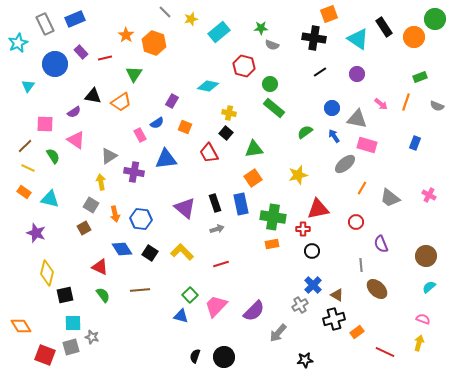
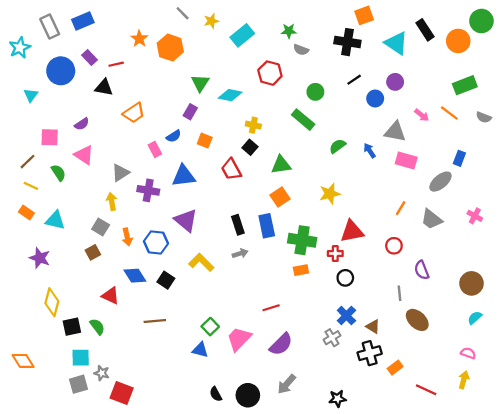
green triangle: (134, 74) -> (200, 83), moved
green rectangle: (420, 77) -> (465, 85), size x1.5
green circle: (270, 84) -> (315, 92), moved
black triangle: (93, 96) -> (104, 87), moved
orange line: (406, 102) -> (449, 113), turned -72
blue circle: (332, 108) -> (375, 98), moved
gray ellipse: (345, 164) -> (440, 182), moved
purple triangle: (185, 208) -> (186, 220), moved
yellow L-shape: (182, 252) -> (201, 262), moved
red line: (221, 264) -> (271, 308), moved
green semicircle: (103, 295) -> (97, 327), moved
gray arrow: (278, 333) -> (287, 384), moved
red square: (45, 355) -> (122, 393), moved
black semicircle: (195, 356) -> (216, 394), turned -48

